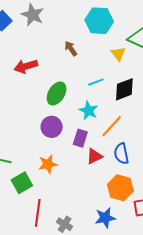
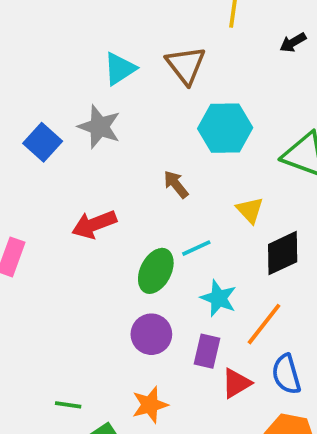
yellow triangle: (118, 54) -> (250, 210), moved
cyan line: (96, 82) -> (196, 248), moved

